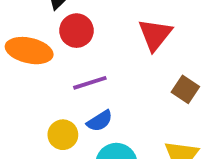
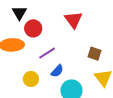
brown square: (185, 89) -> (94, 54), moved
yellow circle: (63, 135) -> (31, 79), moved

